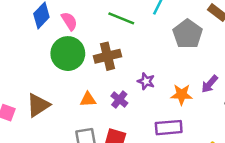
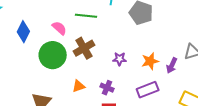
pink semicircle: (69, 21) -> (59, 28), moved
purple arrow: (210, 84) -> (172, 65), moved
purple cross: (119, 100) -> (107, 88), moved

